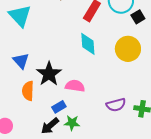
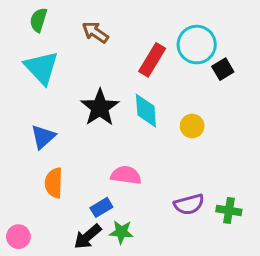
yellow circle: (128, 49) -> (192, 126), moved, size x0.6
blue triangle: (21, 61) -> (43, 137), turned 30
black star: (49, 74) -> (100, 108), moved

